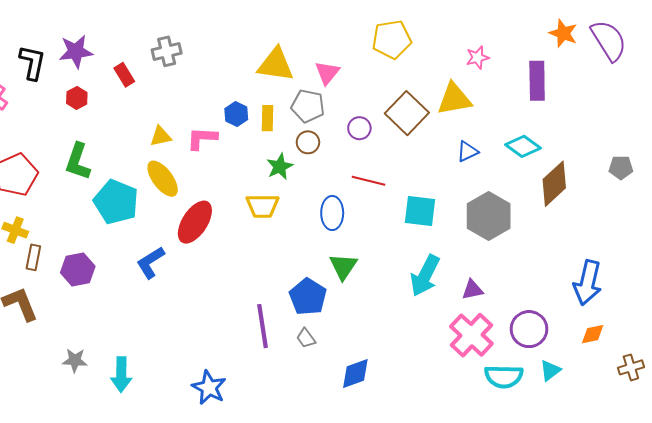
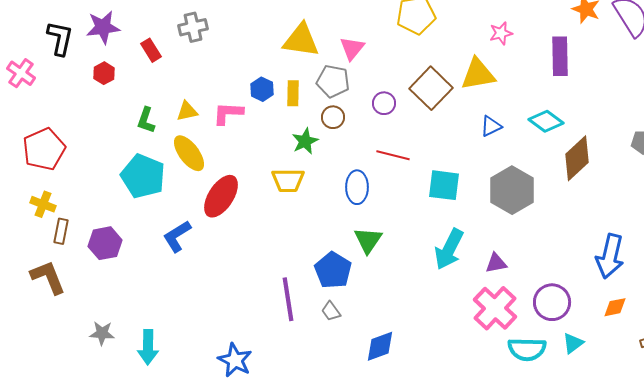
green L-shape: (78, 162) -> (146, 120), moved, size x0.7

